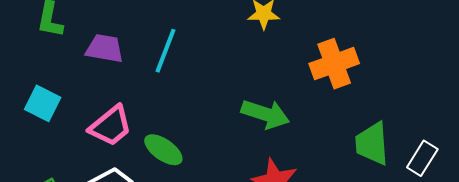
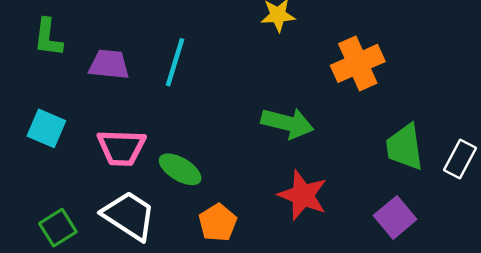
pink trapezoid: (111, 126) -> (121, 148), turned 45

